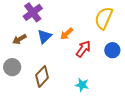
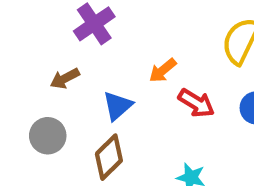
blue triangle: (44, 36) -> (117, 106), moved
red arrow: (83, 49) -> (196, 103), turned 84

